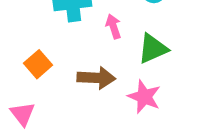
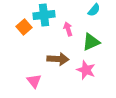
orange square: (38, 64) -> (24, 27), moved
pink triangle: (23, 114) -> (34, 81), moved

